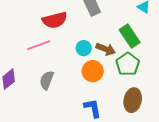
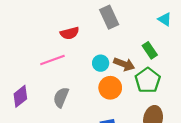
red semicircle: (55, 20) -> (70, 33), size x0.7
green rectangle: (130, 36) -> (150, 50), size x0.7

